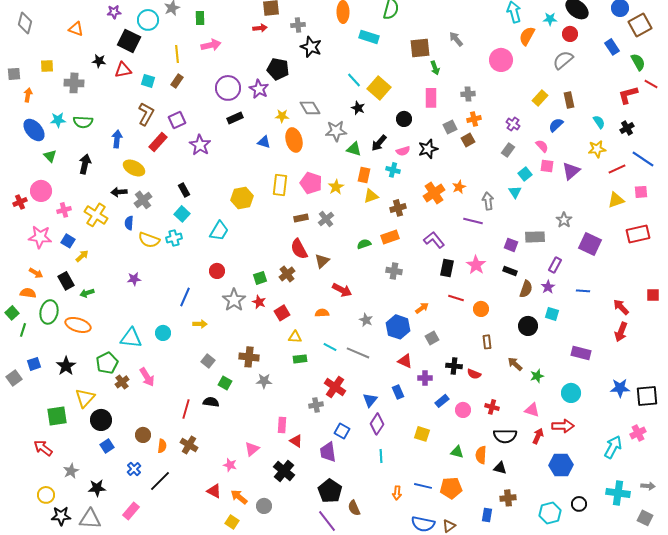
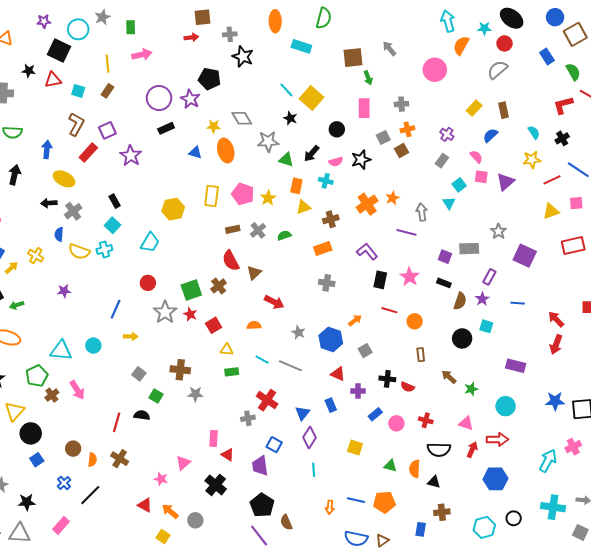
yellow cross: (96, 215) -> (36, 256), moved, size x0.7
green semicircle: (364, 244) -> (284, 235), moved
green square: (260, 278) -> (191, 290), size x1.5

